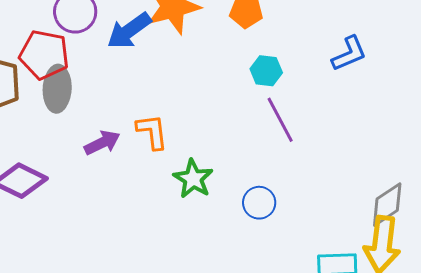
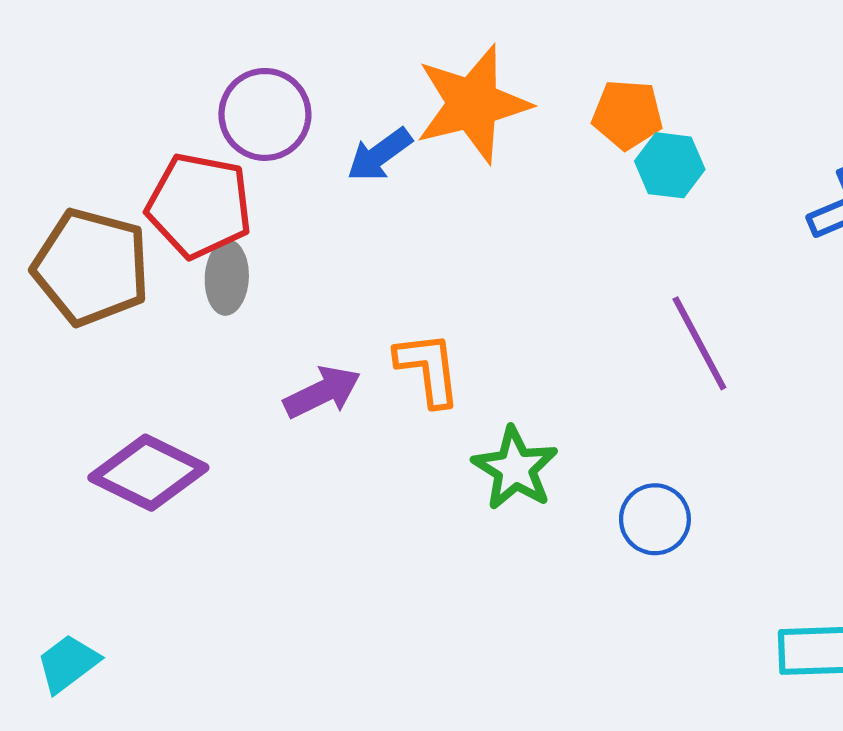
blue arrow: (129, 31) -> (379, 155), size x0.7
cyan hexagon: (266, 71) -> (670, 165), moved
gray ellipse: (57, 89) -> (227, 278), size x0.7

